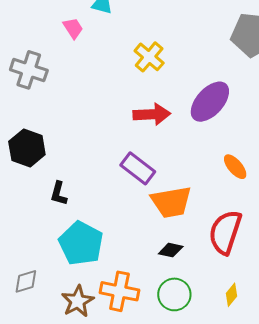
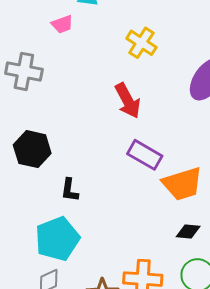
pink trapezoid: (73, 28) -> (62, 24), turned 110
red arrow: (152, 114) -> (128, 101), moved, turned 72
cyan pentagon: (81, 243) -> (57, 239), moved, turned 30

